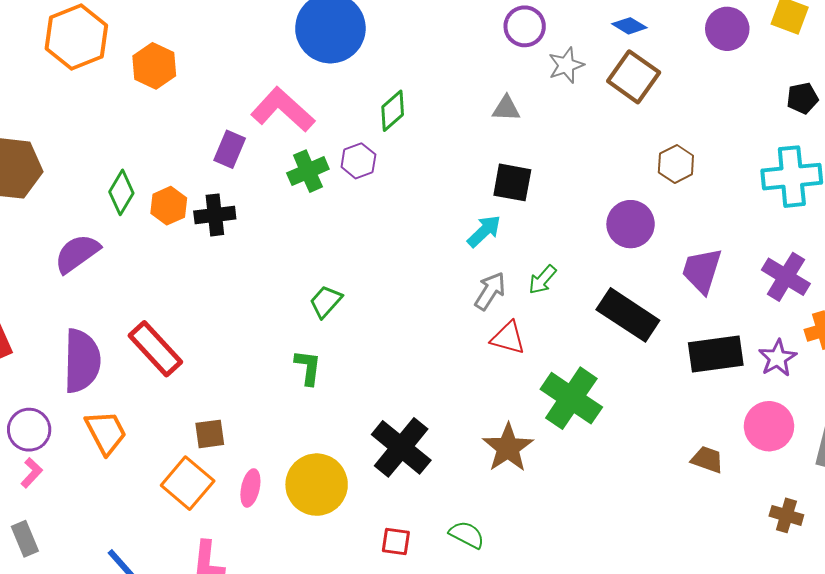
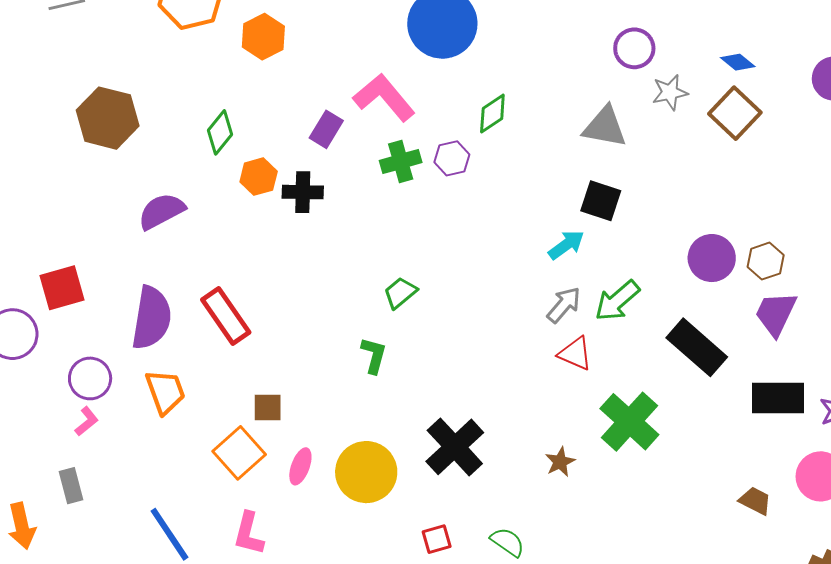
gray triangle: (506, 108) -> (605, 127), size x1.6
brown hexagon: (676, 164) -> (766, 261), moved
green diamond: (121, 192) -> (220, 132), moved
green arrow: (542, 280) -> (617, 301), size x1.5
brown star: (508, 448) -> (560, 462), size x0.6
red square: (396, 541) -> (437, 539), turned -32

